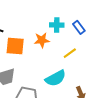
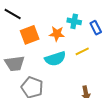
orange square: (15, 46) -> (30, 35), turned -36
cyan semicircle: (56, 78) -> (55, 59), moved

